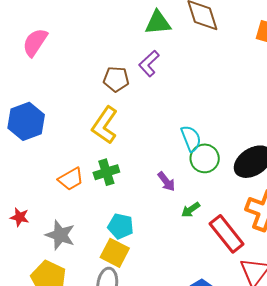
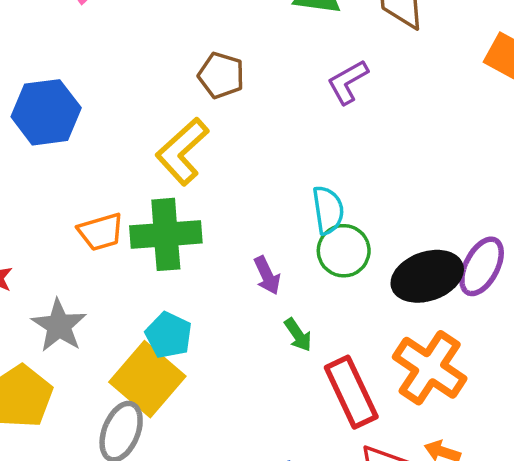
purple L-shape: (149, 64) -> (348, 82), moved
green cross: (106, 172) -> (166, 234), size x1.5
green arrow: (191, 210) -> (298, 335), turned -102
yellow square: (115, 253) -> (147, 379), size x1.4

